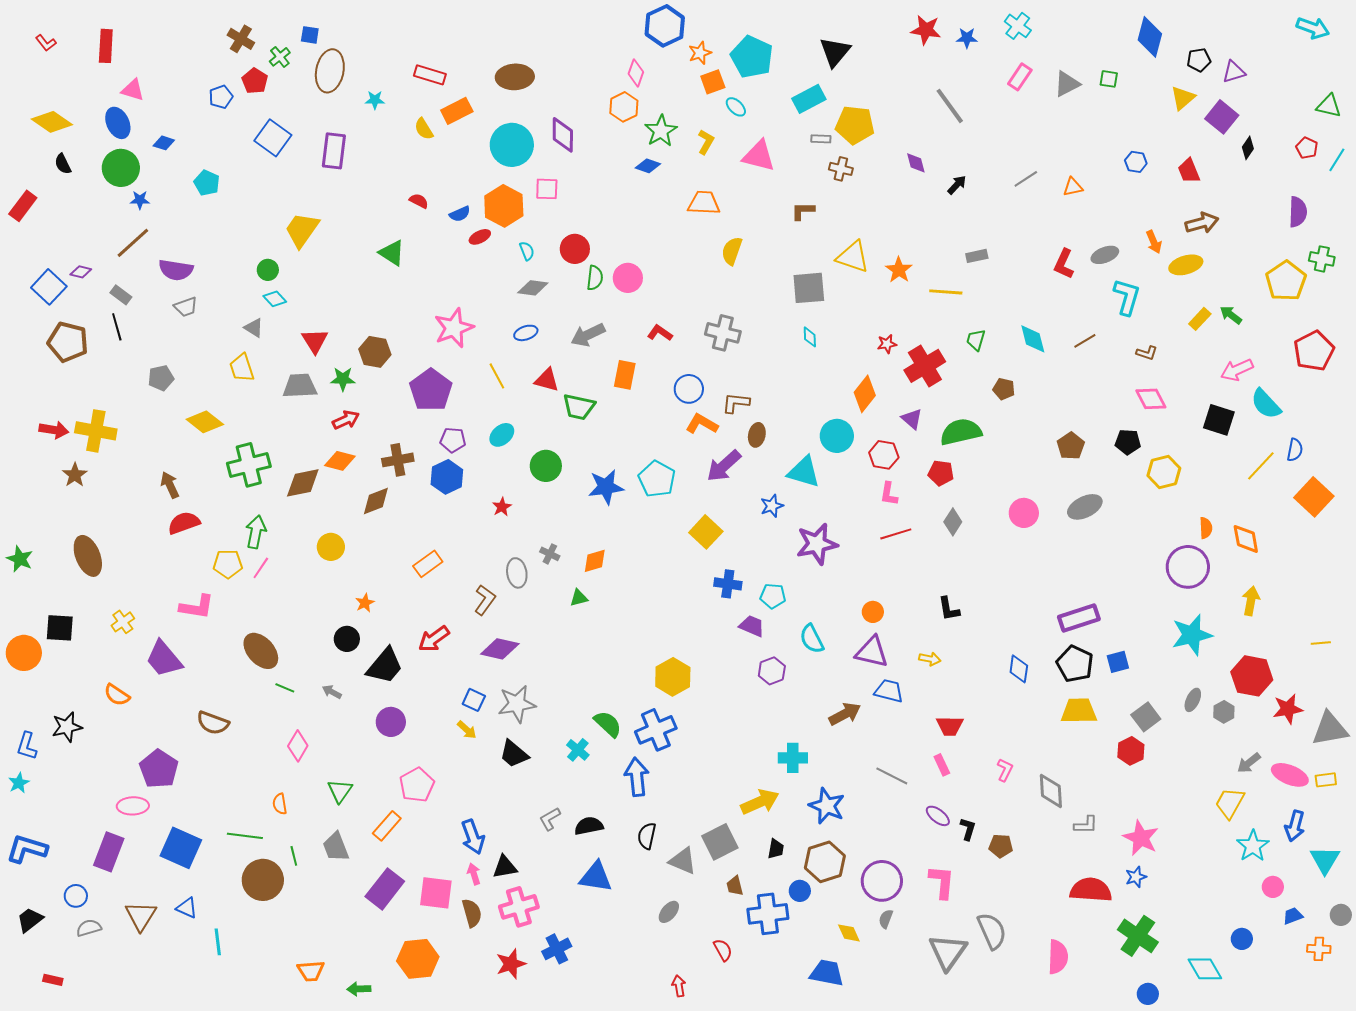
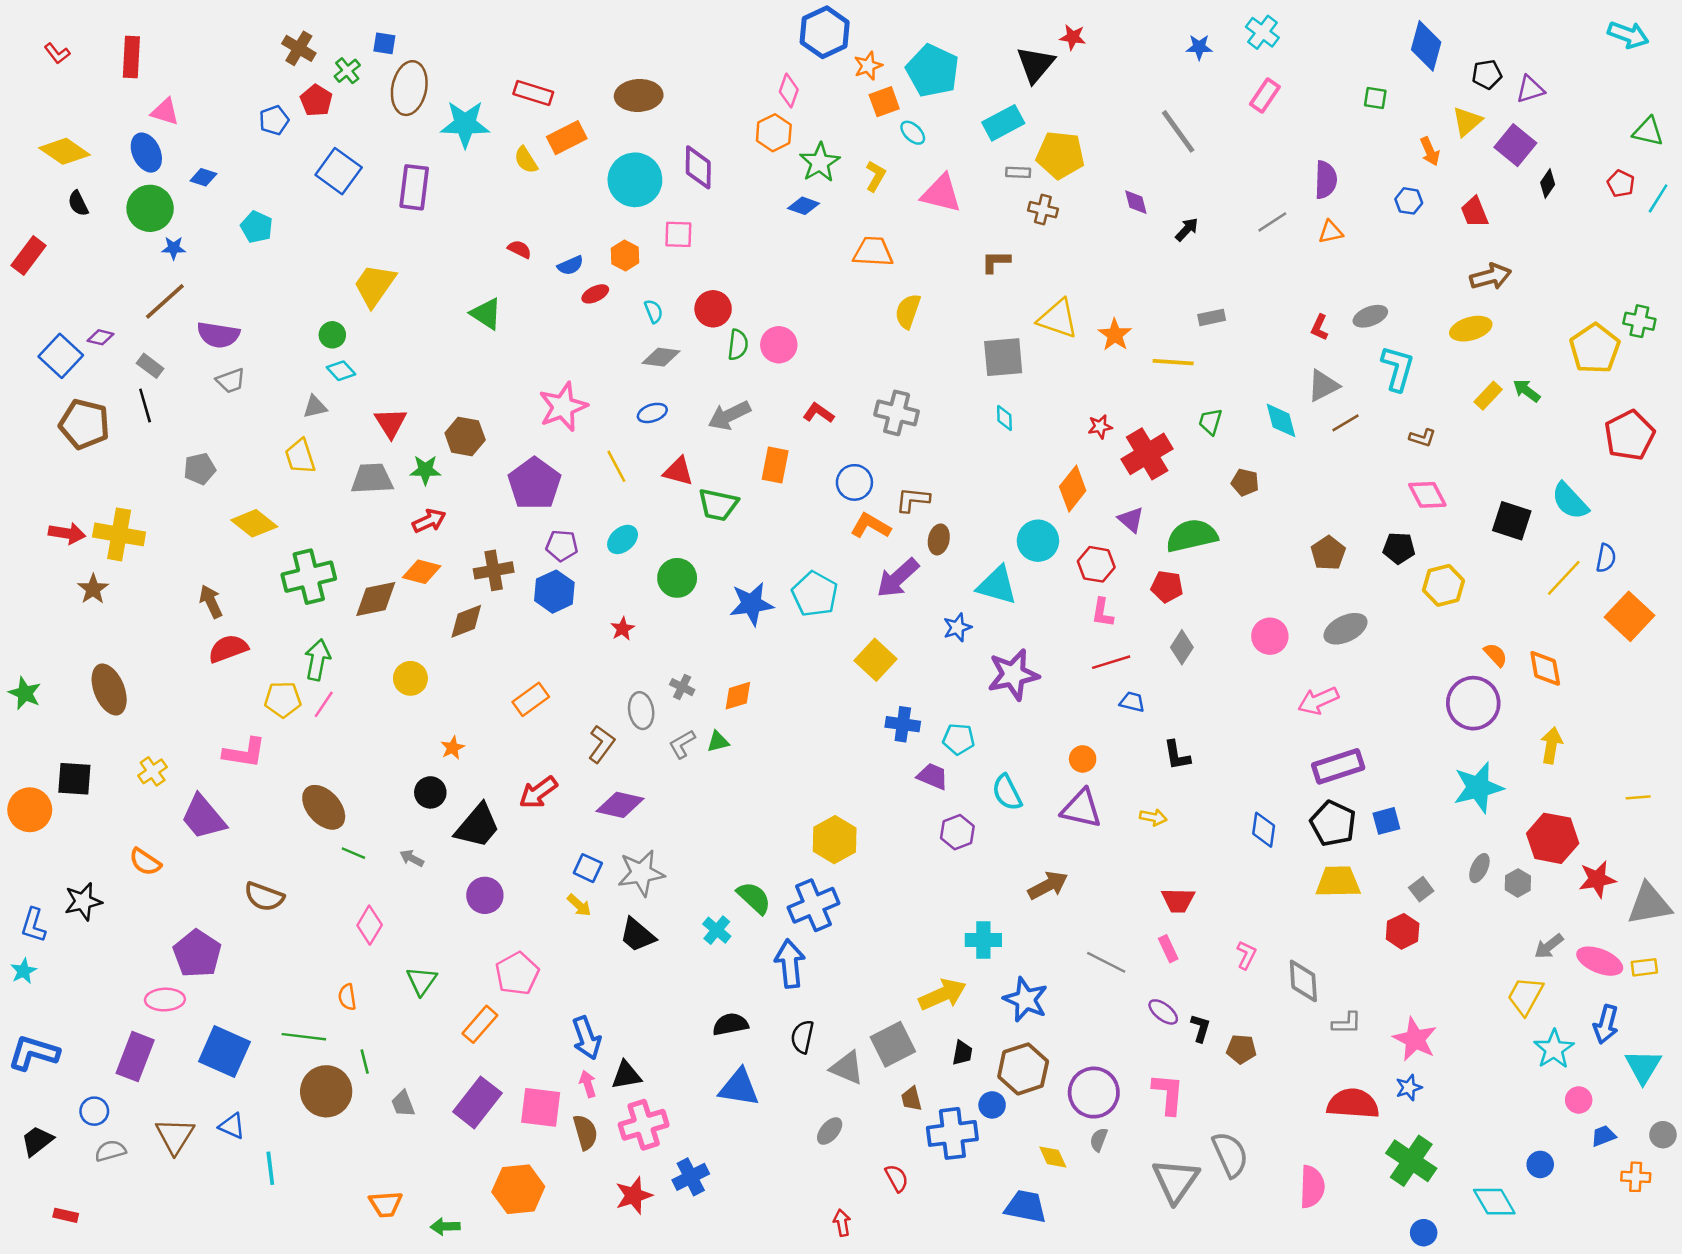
red star: (926, 30) -> (1073, 37), moved, size x0.7
gray triangle: (1067, 84) -> (1323, 386), moved
cyan star: (375, 100) -> (465, 124), size x2.0
orange hexagon: (504, 206) -> (625, 255), size x0.6
purple semicircle: (1298, 212) -> (1326, 180), moved
orange arrow: (1154, 242) -> (1430, 151), moved
red L-shape: (1064, 264) -> (1319, 327), size x0.7
gray triangle: (254, 328) -> (315, 407), turned -45
pink arrow: (1237, 370) -> (1318, 701), moved
orange semicircle: (1206, 528) -> (1496, 655), turned -40
blue trapezoid: (889, 691) -> (1132, 702), moved, size x0.7
gray square: (1146, 717) -> (1421, 889), size x0.7
gray L-shape: (550, 819) -> (682, 744), moved
gray trapezoid: (336, 847) -> (403, 1104), moved, size x0.7

